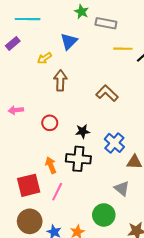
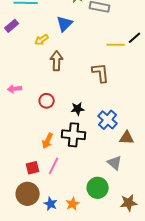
yellow line: (123, 49) -> (116, 45), moved
brown L-shape: (107, 93) -> (101, 73), turned 40
orange arrow: (51, 165) -> (48, 141), turned -133
red square: (29, 185) -> (33, 168), moved, size x0.6

